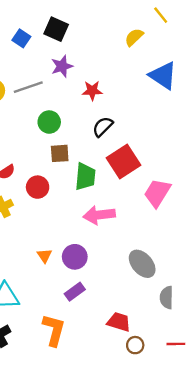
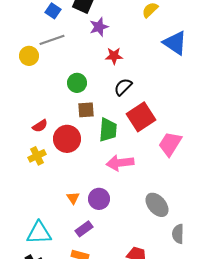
purple star: (62, 66) -> (99, 27), moved
gray line: (28, 87) -> (52, 40), moved
red circle: (38, 187) -> (67, 139), size x1.4
purple rectangle: (75, 292) -> (84, 229), moved

